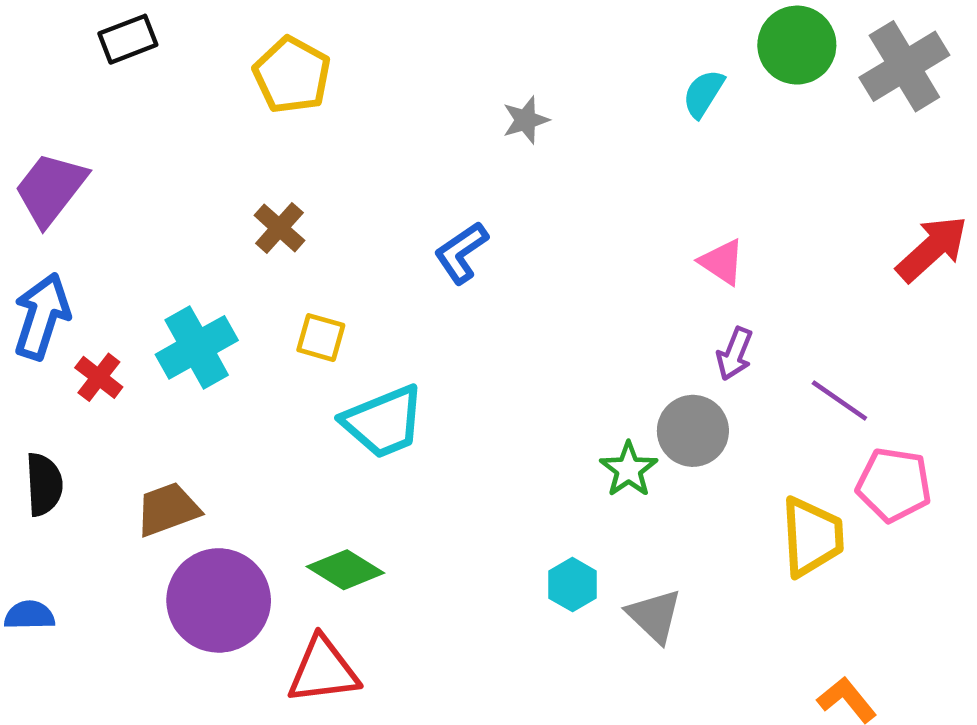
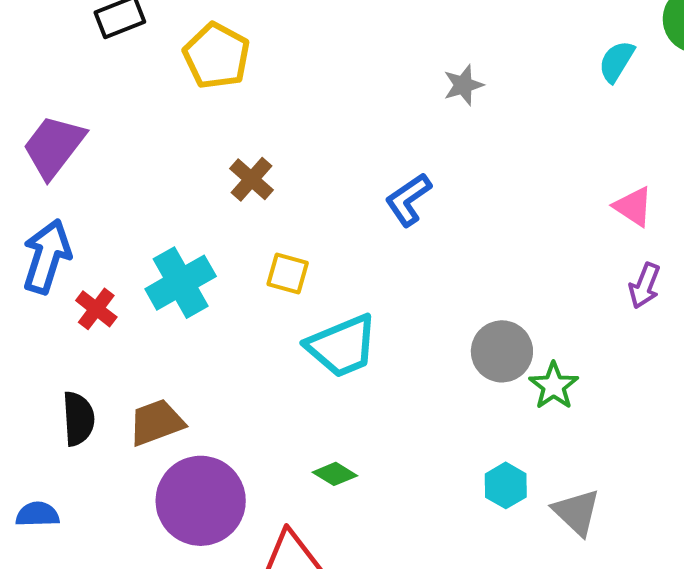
yellow pentagon: (292, 75) -> (217, 56), moved
gray circle: (693, 431) -> (502, 351), moved
black semicircle: (44, 484) -> (78, 419), moved
green diamond: (345, 570) -> (335, 474), moved, size x0.7

